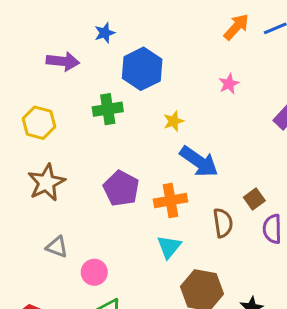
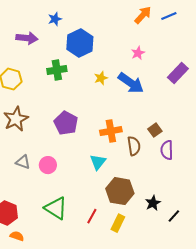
blue arrow: (199, 162) -> (131, 83), moved
orange cross: (171, 200) -> (111, 131), moved
pink circle: (94, 272) -> (48, 165), moved

